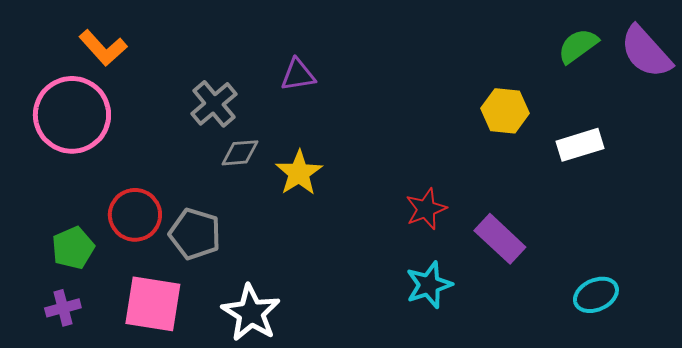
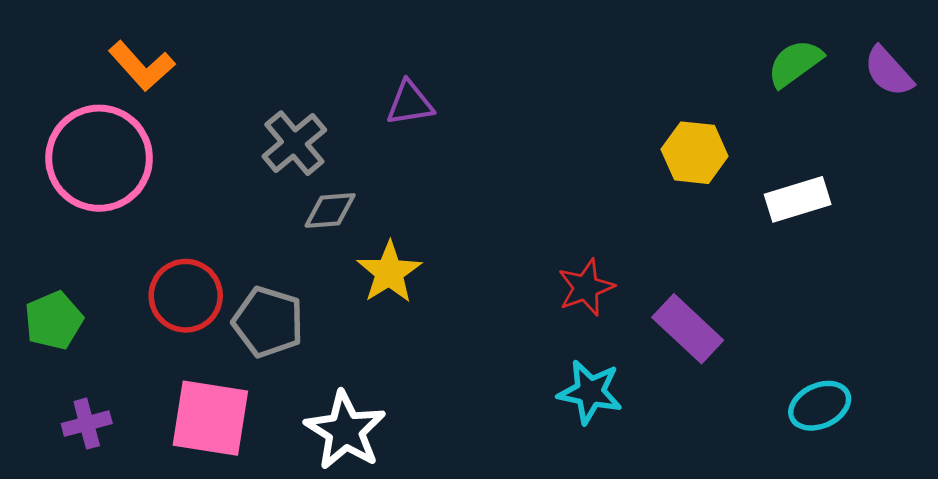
purple semicircle: (646, 52) -> (888, 72), size x0.7
yellow star: (299, 173) -> (389, 272), moved
green pentagon: (73, 248) -> (54, 320), moved
cyan star: (429, 285) -> (590, 392), turned 30

